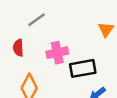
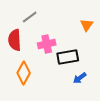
red semicircle: (18, 48) -> (15, 40), size x1.5

